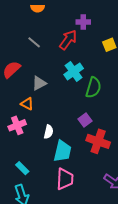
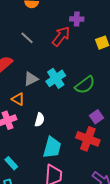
cyan cross: (74, 71) -> (56, 78), moved
green semicircle: (93, 88) -> (85, 85), turned 35
purple square: (85, 120) -> (96, 117), moved
white semicircle: (49, 132) -> (40, 120), moved

